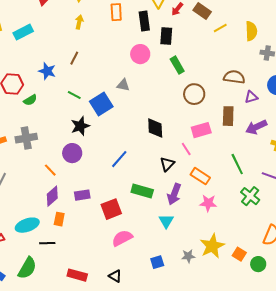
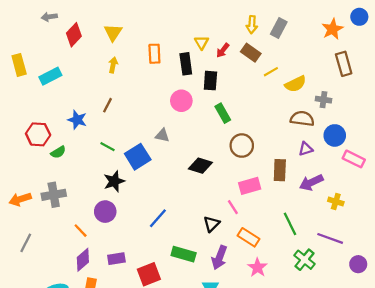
yellow semicircle: (251, 31) -> (296, 84), moved, turned 66
brown semicircle: (234, 77) -> (302, 119), moved
black diamond: (155, 128) -> (200, 166), moved, turned -70
pink star: (208, 203) -> (257, 268), turned 30

